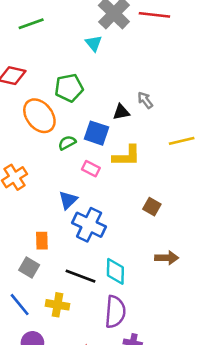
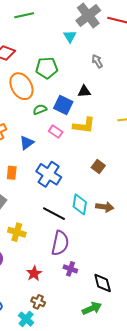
gray arrow: (145, 100) -> (97, 61), moved
blue triangle: (68, 200) -> (27, 143), moved
orange rectangle: (42, 241) -> (12, 173), moved
cyan diamond: (115, 271) -> (80, 204), moved
black line: (80, 276) -> (54, 214), moved

